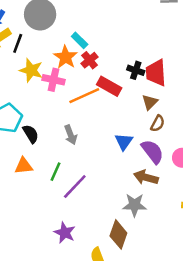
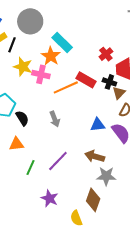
cyan rectangle: (80, 40) -> (62, 43), size x1.5
red cross: (90, 60) -> (106, 54), moved
black cross: (136, 70) -> (109, 82), moved
blue triangle: (124, 142) -> (98, 125), turned 49
green line: (55, 172) -> (31, 167), moved
brown arrow: (146, 177) -> (95, 156), moved

